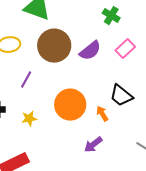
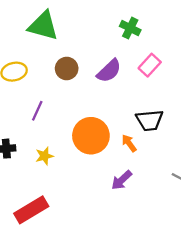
brown circle: (54, 46) -> (67, 68), size x0.6
black trapezoid: (121, 96) -> (150, 120), turned -40

